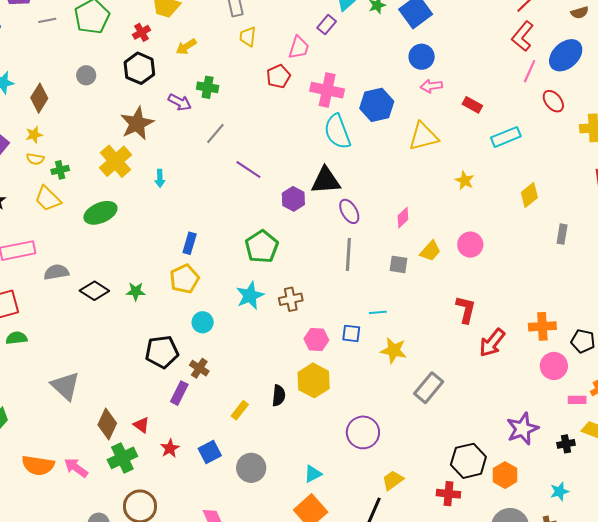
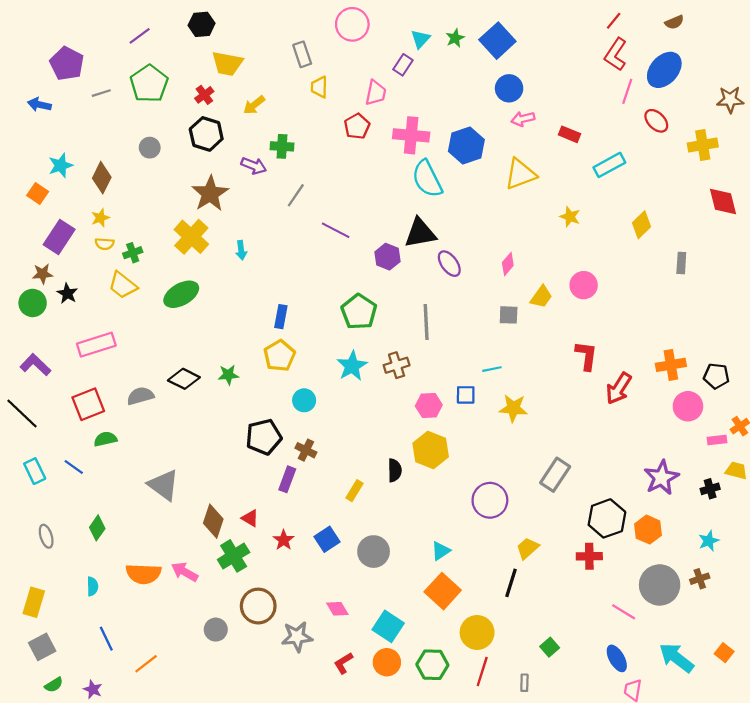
gray line: (348, 255) -> (426, 322), moved
gray semicircle: (56, 272) -> (140, 396), moved
gray rectangle: (429, 388) -> (555, 475), moved

